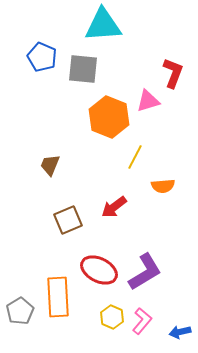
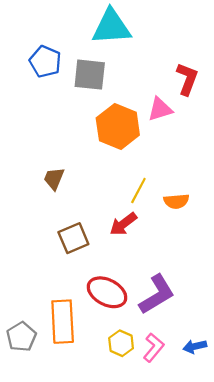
yellow line: (135, 157) -> (138, 190), moved
blue arrow: (180, 332) -> (195, 346), moved

